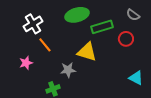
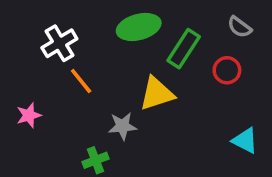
green rectangle: (102, 27) -> (184, 49), turned -40
yellow triangle: (87, 52) -> (157, 94), turned -35
pink star: (26, 63) -> (29, 115), moved

